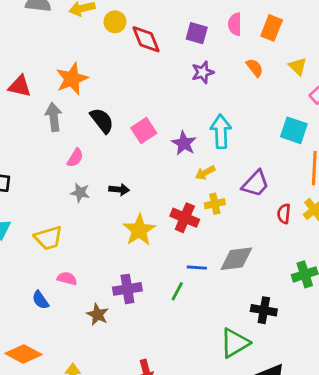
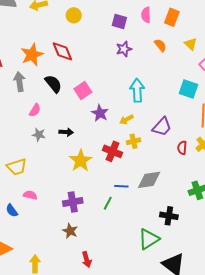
yellow circle: (115, 22) -> (74, 15), moved
red diamond: (146, 39) -> (62, 51), moved
purple star: (184, 143) -> (100, 113), moved
brown star: (98, 314) -> (70, 231), moved

